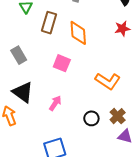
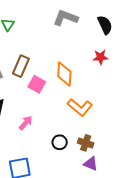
brown rectangle: (49, 23) -> (21, 66), moved
orange diamond: (78, 33) -> (64, 74), moved
brown cross: (118, 116) -> (86, 143), turned -35

